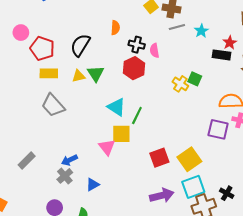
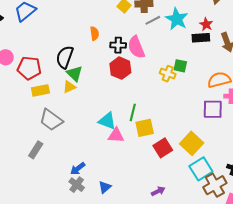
cyan star: (201, 31) -> (177, 19), size x1.6
pink semicircle: (154, 51) -> (136, 47), size x1.6
green triangle: (96, 74) -> (75, 74), moved
cyan triangle: (116, 107) -> (107, 121), moved
yellow square: (121, 134) -> (145, 128), moved
pink triangle: (107, 147) -> (116, 135), moved, turned -36
gray rectangle: (27, 161) -> (36, 150), moved
purple arrow: (162, 195) -> (158, 191), moved, size x0.6

